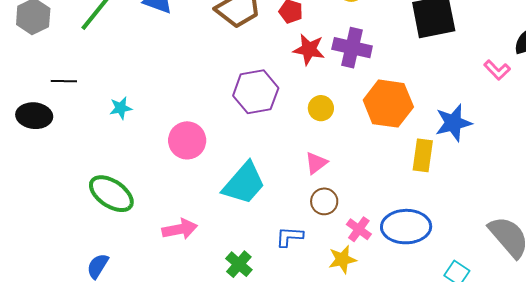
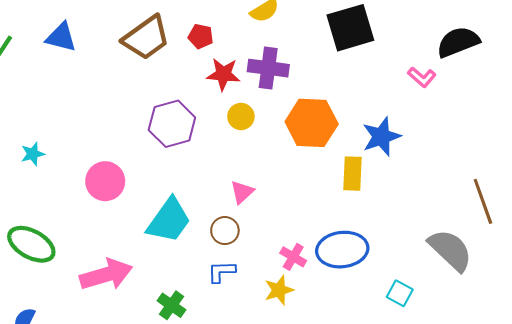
yellow circle: (321, 108) -> (241, 116), moved
brown circle: (324, 201) -> (225, 231), moved
pink arrow: (180, 229) -> (106, 275), size x1.4

